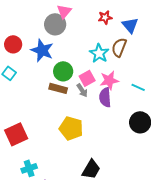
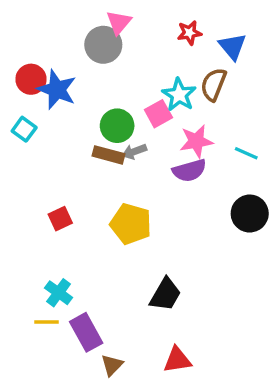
blue star: (42, 50) -> (57, 90), moved
pink square: (87, 78) -> (158, 114), moved
gray arrow: (82, 90) -> (134, 152), moved, turned 104
purple semicircle: (105, 97) -> (189, 170), turned -102
red square: (16, 134) -> (60, 219), moved, size x0.6
cyan cross: (29, 168) -> (59, 293), turned -35

